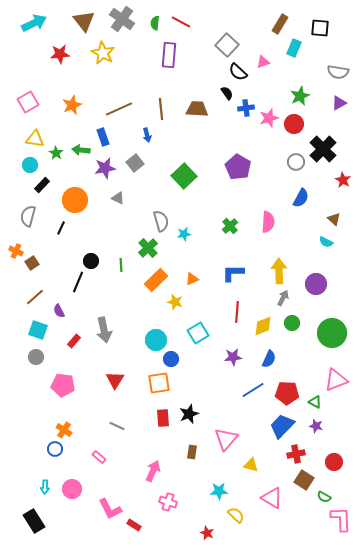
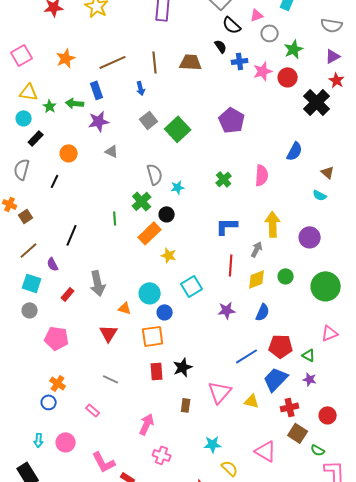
gray circle: (296, 162) -> (270, 33), moved
gray square: (135, 163) -> (149, 120), moved
red star: (343, 180) -> (337, 80), moved
orange circle: (75, 200) -> (69, 153), size x0.7
black circle: (91, 261) -> (167, 214), moved
orange triangle: (192, 279) -> (125, 308), moved, turned 40
gray arrow: (283, 298) -> (257, 249), moved
pink triangle: (336, 380) -> (330, 333), size x0.7
blue line: (253, 390) -> (247, 356), moved
yellow triangle: (251, 465) -> (252, 401), moved

